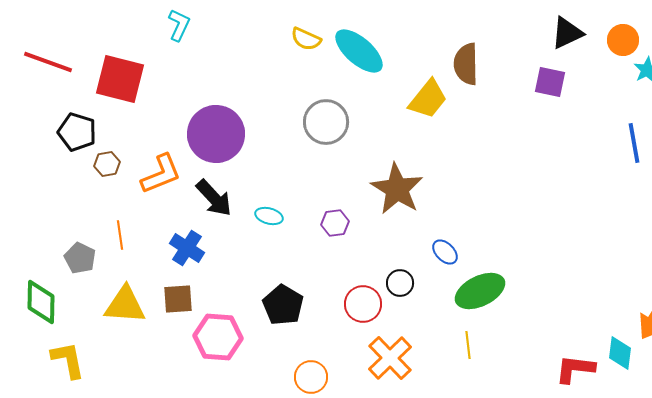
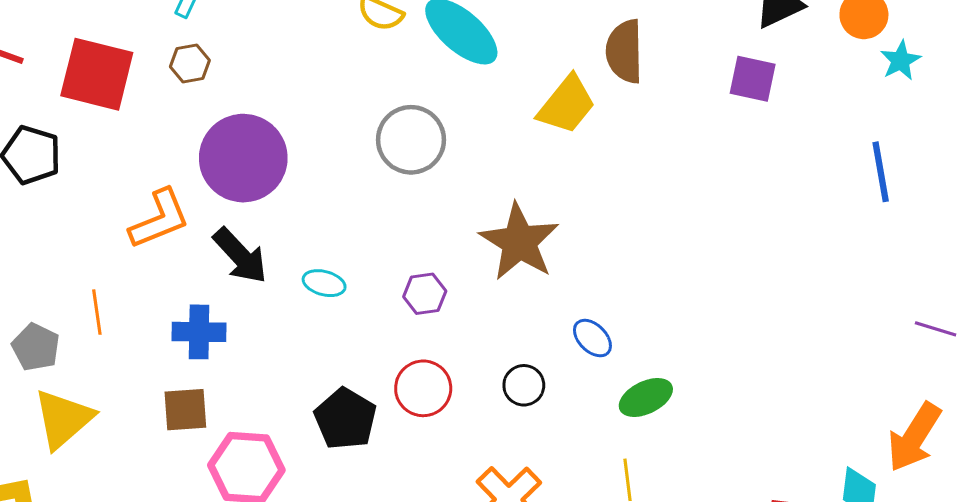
brown hexagon: (107, 164) -> (190, 64), moved
blue cross: (187, 248) -> (199, 332), turned -32
green ellipse: (480, 291) -> (646, 397), size x0.7
red circle: (363, 304) -> (423, 388), moved
yellow triangle: (125, 305) -> (63, 419), moved, turned -45

